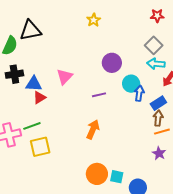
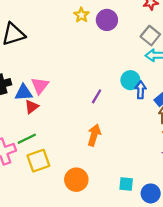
purple circle: (112, 63) -> (107, 20), moved
pink triangle: (64, 77) -> (40, 86), moved
purple line: (99, 95) -> (97, 96), turned -40
orange circle: (97, 174) -> (76, 180), moved

